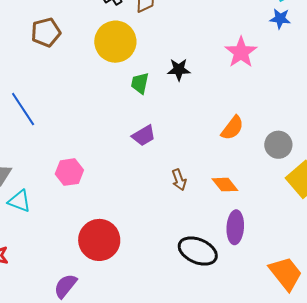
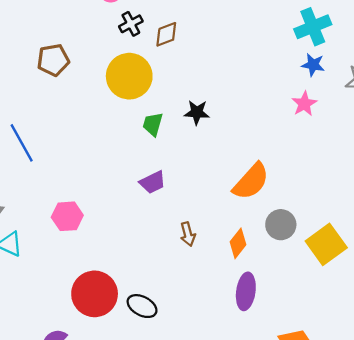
pink star: (241, 52) -> (304, 104), moved, size x0.7
orange semicircle: (232, 128) -> (251, 181), size x1.4
gray circle: (278, 145) -> (281, 225), moved
orange diamond: (225, 185) -> (238, 243), turned 72
black ellipse: (198, 251) -> (142, 306), moved, size x0.7

